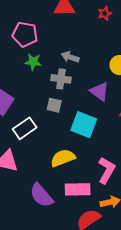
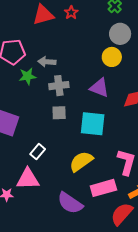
red star: (105, 13) -> (71, 13), moved
gray arrow: (70, 57) -> (47, 62), moved
white rectangle: (25, 128) -> (38, 152), moved, size x0.7

